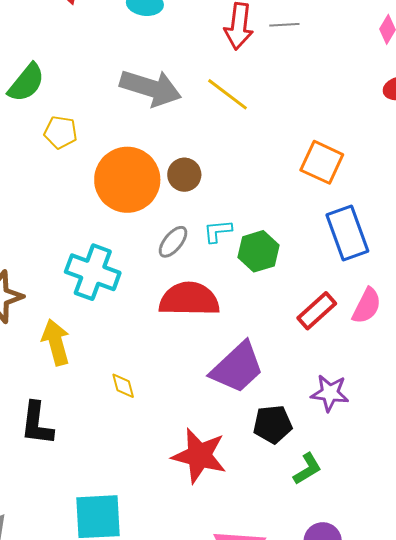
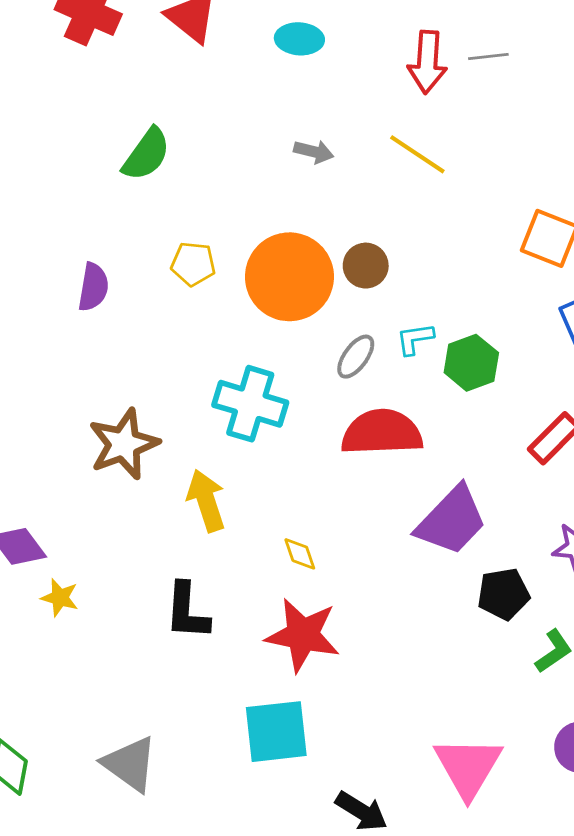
gray arrow: (151, 88) -> (314, 152), size x0.5
yellow pentagon: (61, 132) -> (193, 264), moved
red star: (199, 456) -> (303, 635), moved

